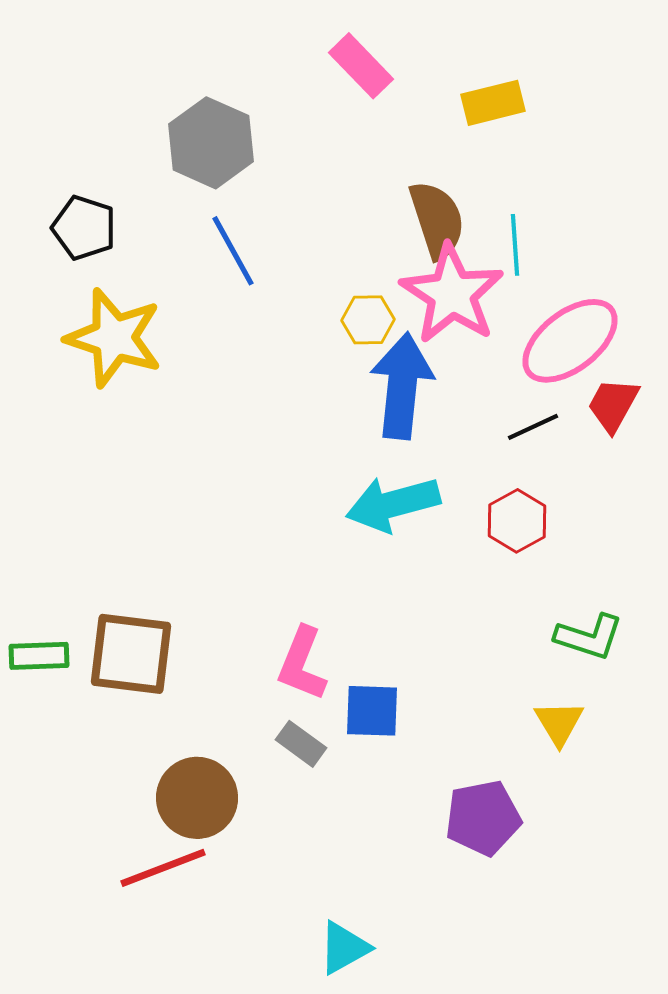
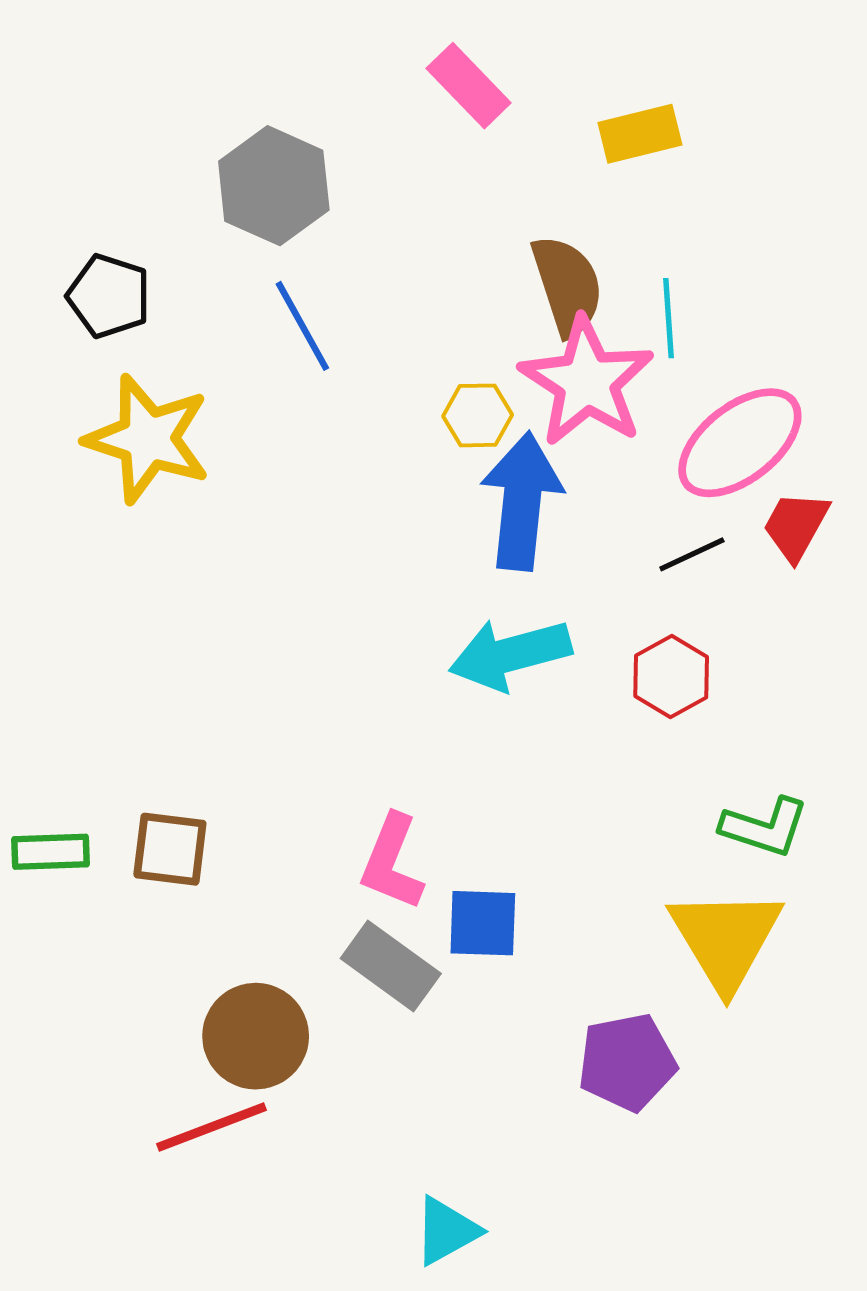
brown square: (131, 654) -> (170, 849), size x0.7
yellow triangle: (559, 723) -> (726, 939), size x1.8
gray rectangle: (301, 744) -> (391, 966), size x1.5

